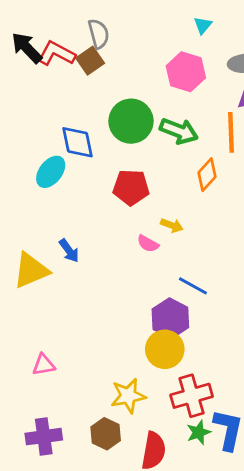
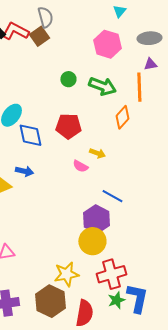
green circle: (131, 121) -> (68, 79), size x0.5
blue diamond: (77, 142) -> (30, 135), moved
blue arrow: (69, 251) -> (24, 171), turned -42
brown hexagon: (106, 434) -> (50, 301), size x1.4

